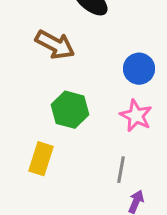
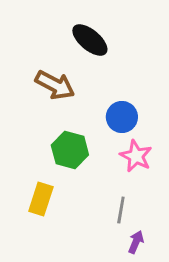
blue circle: (139, 69) -> (122, 117), moved

